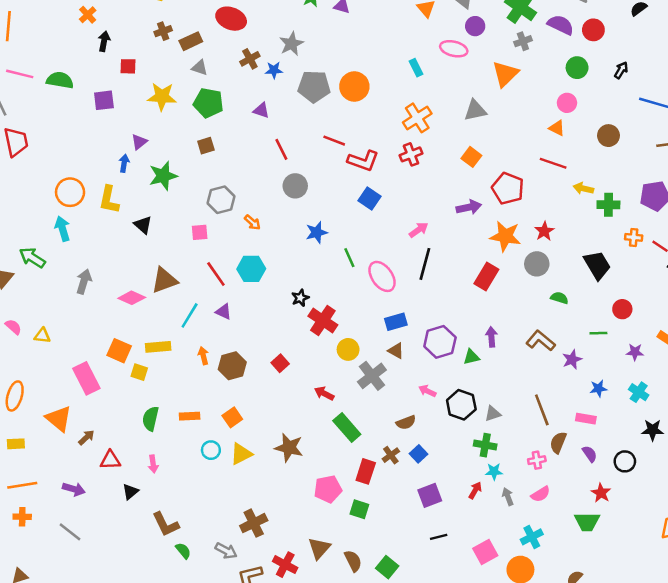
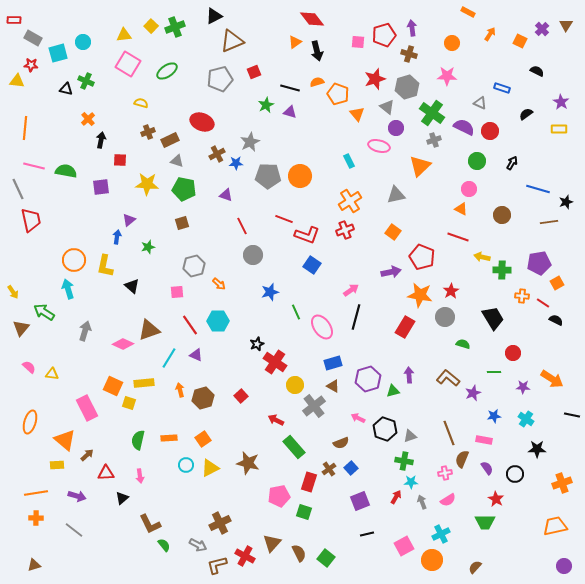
green star: (163, 176) -> (148, 247), size x0.6
yellow rectangle: (16, 444) -> (57, 465), moved

